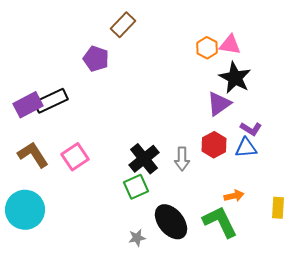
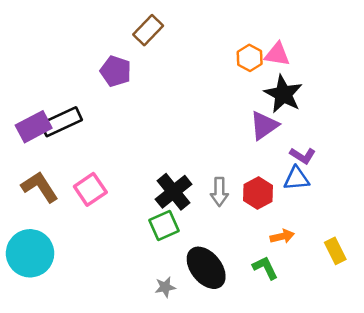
red hexagon: (214, 145) -> (258, 193), moved
yellow rectangle: (278, 208) -> (335, 251), turned -30
green L-shape: (220, 222) -> (265, 268), size x0.6

